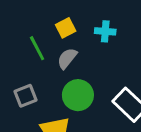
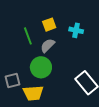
green circle: (78, 95) -> (41, 67), moved
gray square: (26, 96) -> (13, 80), moved

